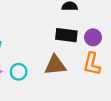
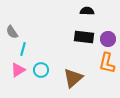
brown triangle: (55, 65) -> (73, 78), moved, turned -35

